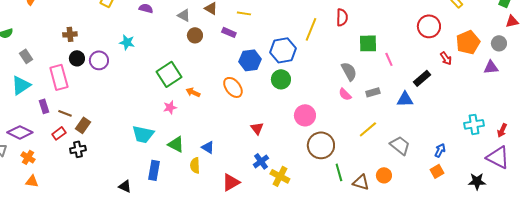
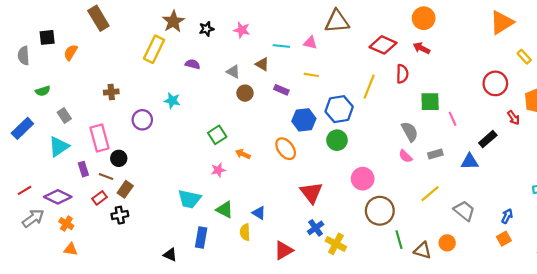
yellow line: (244, 13) -> (311, 75), moved
black circle: (77, 58) -> (119, 158), moved
green square: (169, 74) -> (217, 135), size x0.7
red triangle: (257, 128) -> (311, 193), size x1.6

